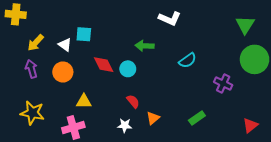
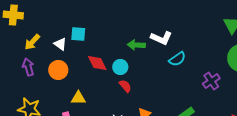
white L-shape: (170, 19) -> (161, 38), moved
purple cross: (223, 84) -> (211, 81), turned 30
red semicircle: (133, 101) -> (125, 86), moved

